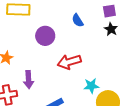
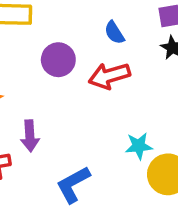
red arrow: (69, 62) -> (109, 76), moved

